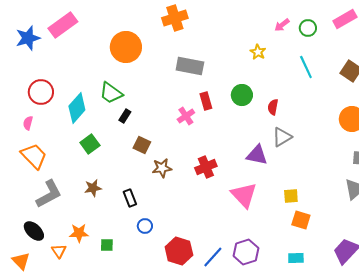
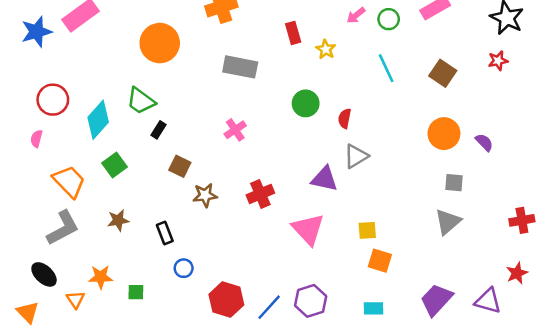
red rectangle: (206, 101) -> (293, 33), moved
orange trapezoid: (34, 156) -> (69, 181), moved

